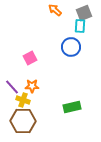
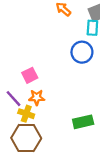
pink square: (30, 58) -> (30, 75), moved

